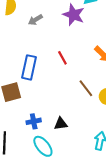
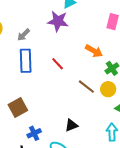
blue rectangle: (29, 67) -> (26, 61), moved
blue cross: (34, 121) -> (34, 133), moved

